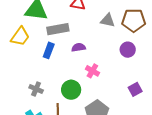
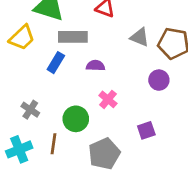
purple square: (135, 89) -> (146, 130), moved

